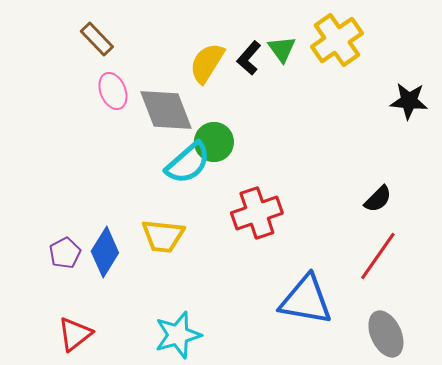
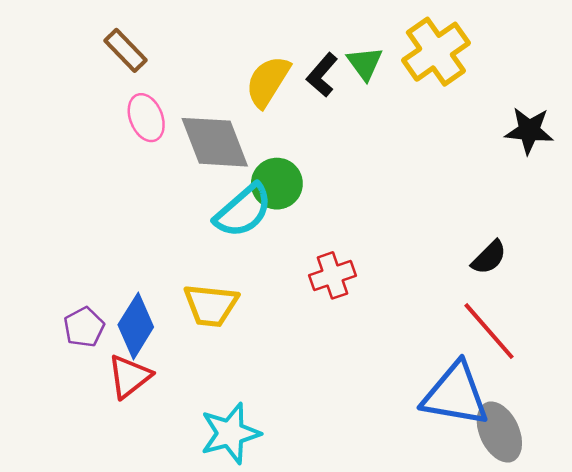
red cross: (257, 213) -> (332, 275), size x0.7
red line: (378, 256) -> (489, 331), turned -76
blue triangle: (306, 300) -> (455, 394), moved
red triangle: (75, 334) -> (129, 376), moved

